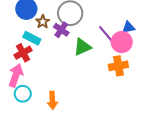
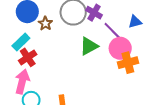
purple cross: (61, 30) -> (94, 13), moved
cyan rectangle: (32, 38) -> (21, 42), moved, turned -66
pink circle: (122, 42) -> (120, 48), moved

